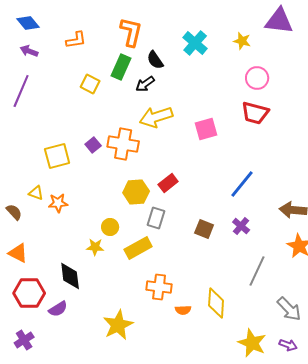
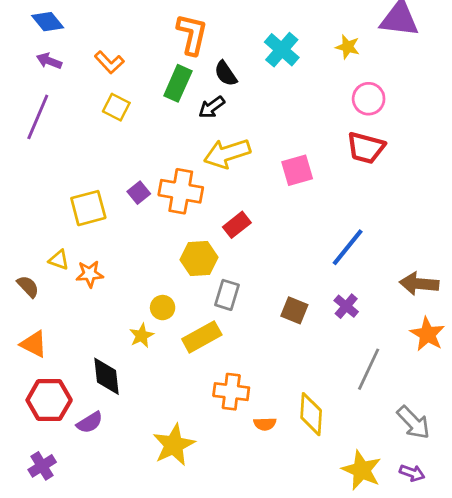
orange L-shape: (76, 40) -> (109, 62), moved, turned 55
yellow square: (90, 84) -> (116, 107), moved
red rectangle: (168, 183) -> (237, 225), moved
yellow star: (95, 247) -> (142, 336), turned -30

